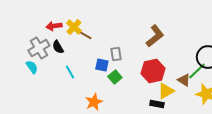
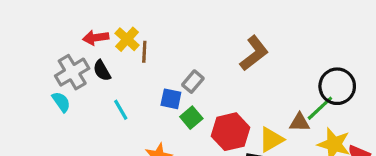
brown line: (85, 35) -> (144, 52), turned 64
gray rectangle: (116, 54) -> (193, 82), turned 48
red hexagon: (153, 71) -> (231, 132), moved
brown triangle: (184, 80) -> (300, 122), turned -32

